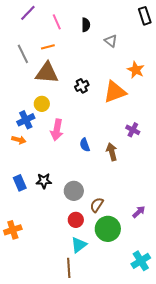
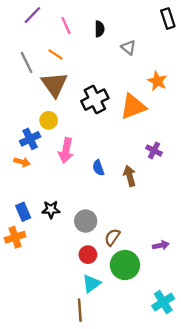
orange line: (48, 47) -> (56, 54), turned 48
brown triangle: (47, 73) -> (54, 84), turned 50
black cross: (82, 86) -> (95, 100), size x1.6
purple arrow: (139, 212) -> (161, 245), turned 32
orange cross: (13, 230) -> (15, 237), moved

